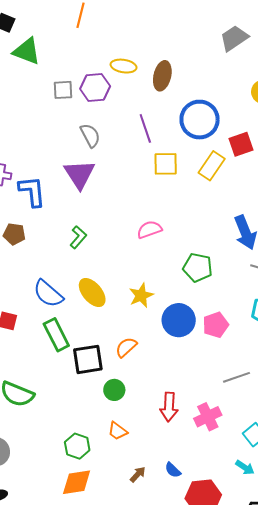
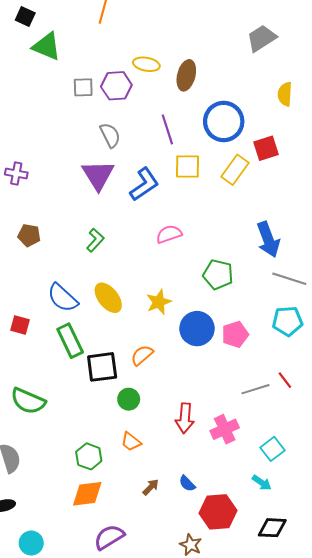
blue L-shape: (32, 191) -> (144, 184), moved, turned 60

